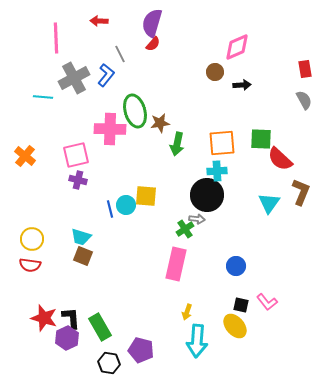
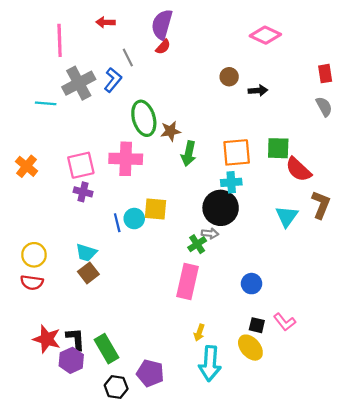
pink diamond: (237, 47) -> (265, 35), moved, turned 48
pink cross: (110, 129) -> (126, 159), moved
brown square: (83, 256) -> (88, 273), turned 30

